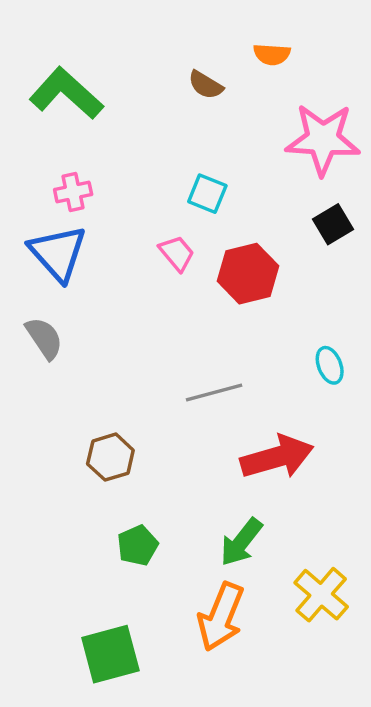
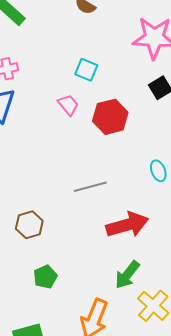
green arrow: (241, 542) -> (127, 275), moved

